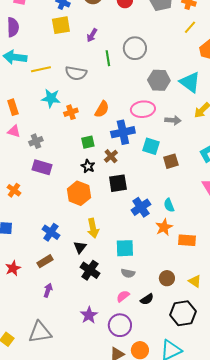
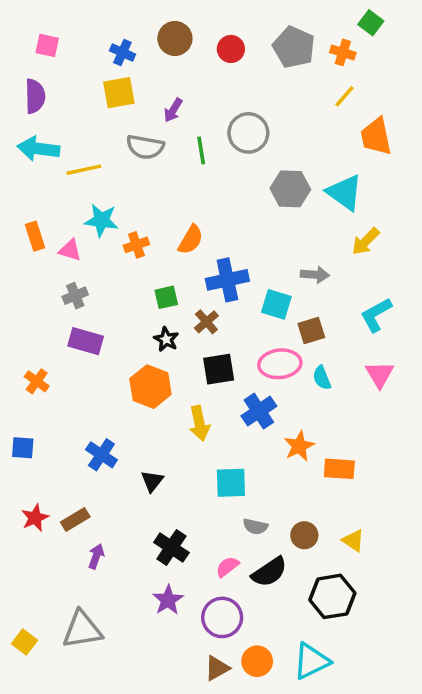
gray semicircle: (76, 73) -> (145, 147), moved
pink ellipse: (143, 109) -> (280, 364), moved
gray arrow: (173, 120) -> (315, 275), moved
pink triangle: (14, 131) -> (70, 250), moved
cyan semicircle: (169, 205) -> (322, 378), moved
yellow arrow: (93, 228) -> (199, 423), moved
brown rectangle: (45, 261) -> (75, 520), moved
black cross: (90, 270) -> (171, 547), moved
gray semicircle: (128, 273) -> (255, 527), moved
black semicircle: (147, 299) -> (269, 572), size x1.5

